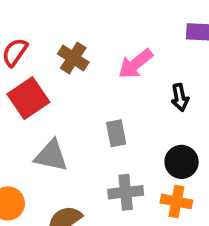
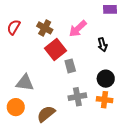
red square: (28, 98) -> (56, 49), moved
gray triangle: (51, 156) -> (25, 83), moved

